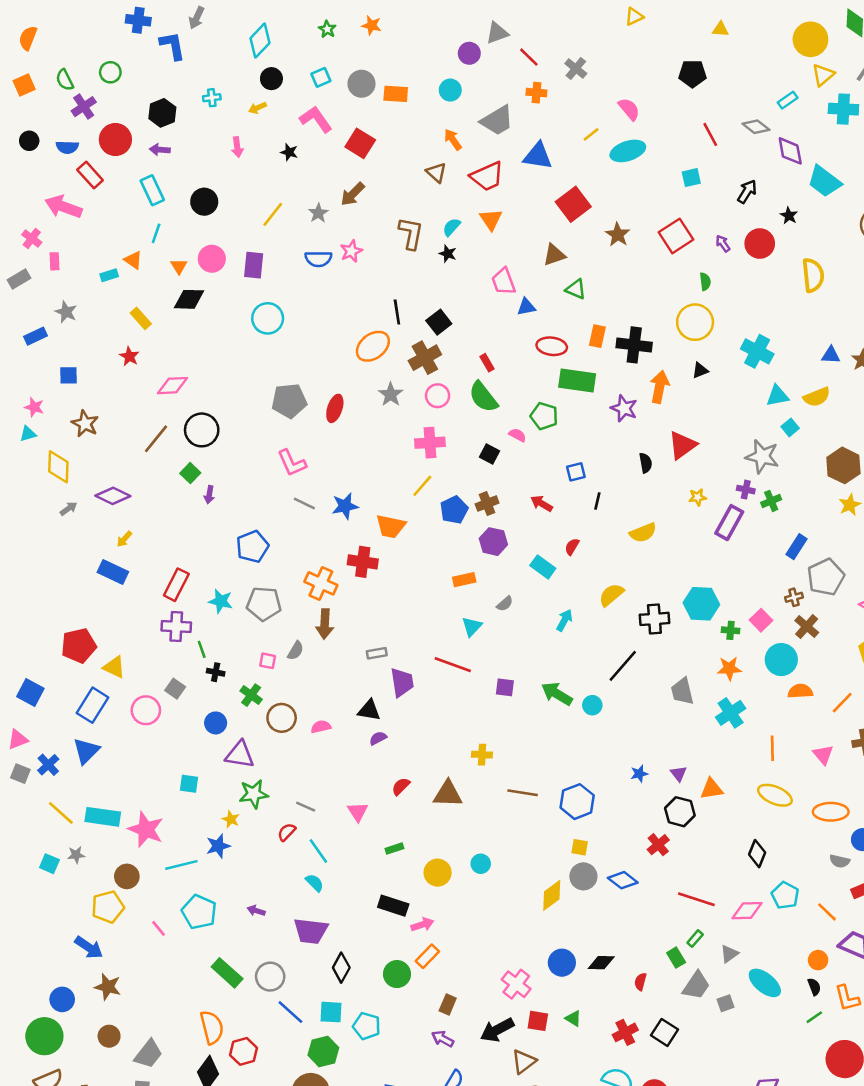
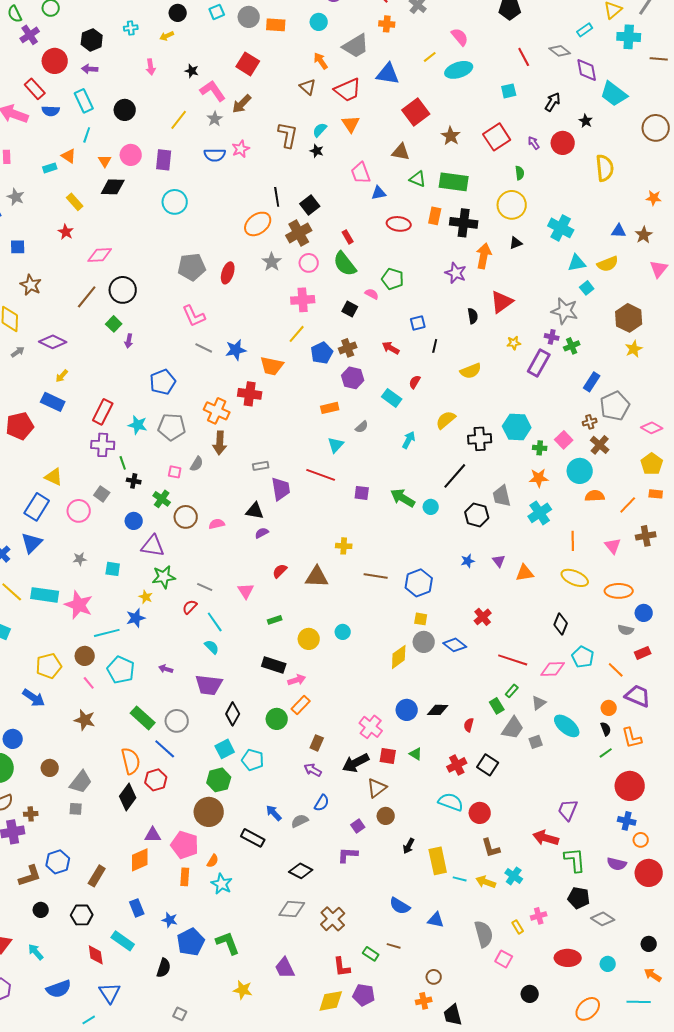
pink L-shape: (316, 119) -> (213, 91), moved
blue semicircle: (67, 147) -> (51, 111), moved
brown triangle: (554, 255) -> (401, 152), turned 30
green rectangle: (577, 380) -> (454, 182), moved
red pentagon: (79, 646) -> (20, 426), moved
black hexagon: (680, 812) -> (477, 515), moved
gray star: (76, 855) -> (80, 559), moved
brown circle: (127, 876) -> (85, 656), moved
brown star: (108, 987) -> (85, 720), moved
blue line: (290, 1012) -> (165, 749), moved
cyan square: (331, 1012) -> (225, 749), turned -30

